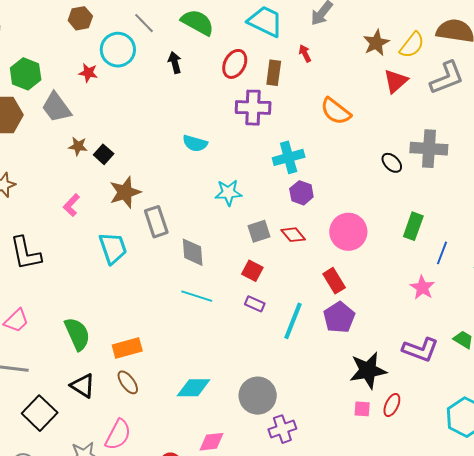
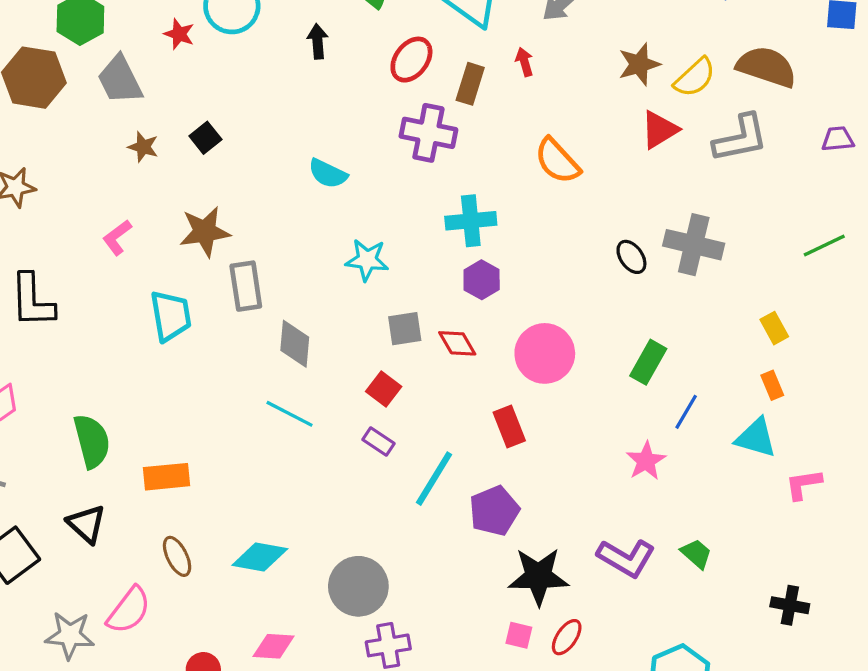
black square: (104, 154) -> (205, 138), moved
purple pentagon: (339, 317) -> (494, 511), moved
brown ellipse: (128, 382) -> (177, 556), moved

